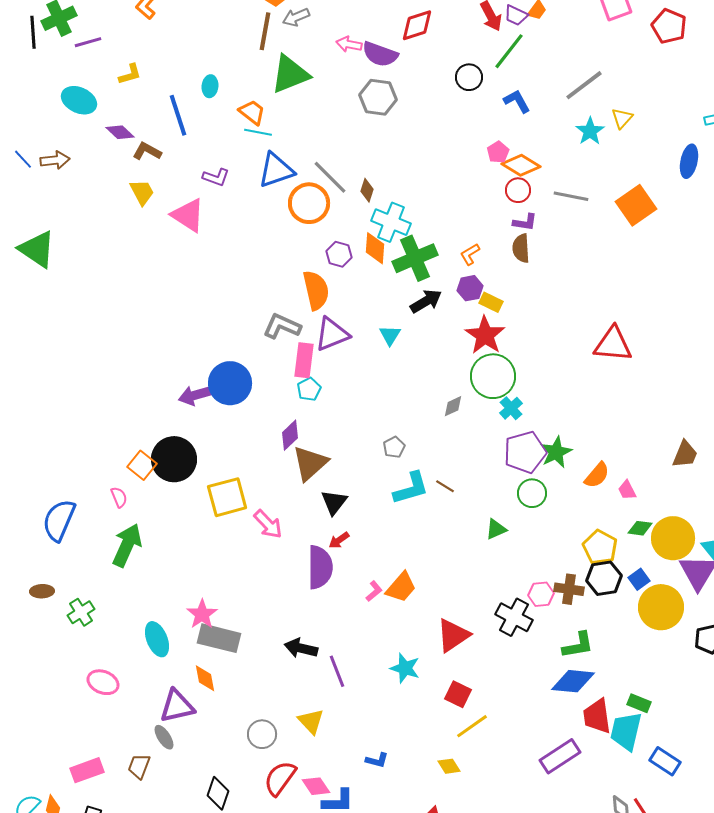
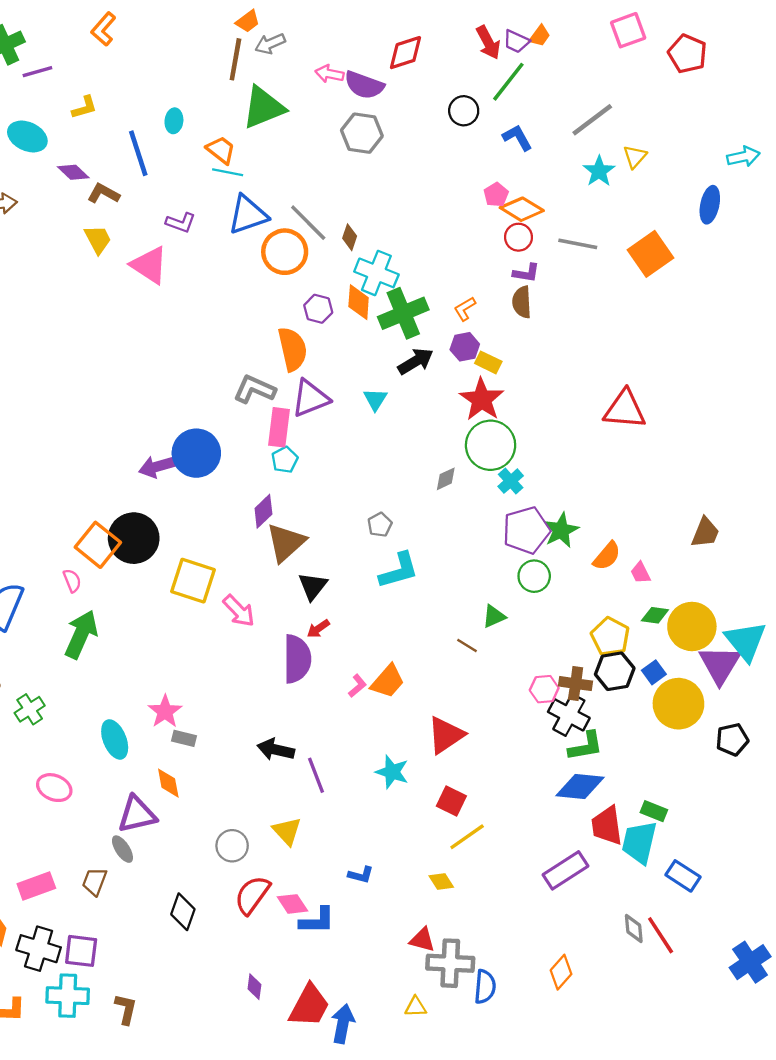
orange square: (142, 465) -> (98, 545), size x1.4
brown line: (445, 486) -> (467, 645), moved
yellow square: (227, 497) -> (193, 581), turned 33
black cross: (514, 617) -> (569, 715), moved
gray rectangle: (219, 638) -> (184, 738), size x0.5

